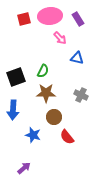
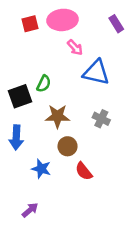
purple rectangle: (78, 19) -> (116, 24), moved
blue triangle: (77, 58) -> (96, 72), size x1.6
green semicircle: (43, 71) -> (44, 84), moved

